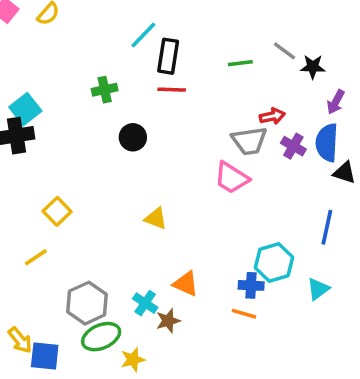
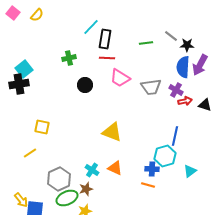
purple arrow: (336, 102) -> (200, 65), size x1.5
red arrow: (272, 116) -> (185, 101), moved
blue semicircle: (327, 143) -> (183, 67), moved
pink trapezoid: (232, 178) -> (120, 78), moved
yellow square: (57, 211) -> (42, 127), turned -35
yellow triangle: (156, 218) -> (112, 132), moved, size x1.5
blue line: (327, 227) -> (175, 136), moved
cyan cross: (145, 303) -> (92, 170), moved
brown star: (168, 321) -> (86, 189), moved

